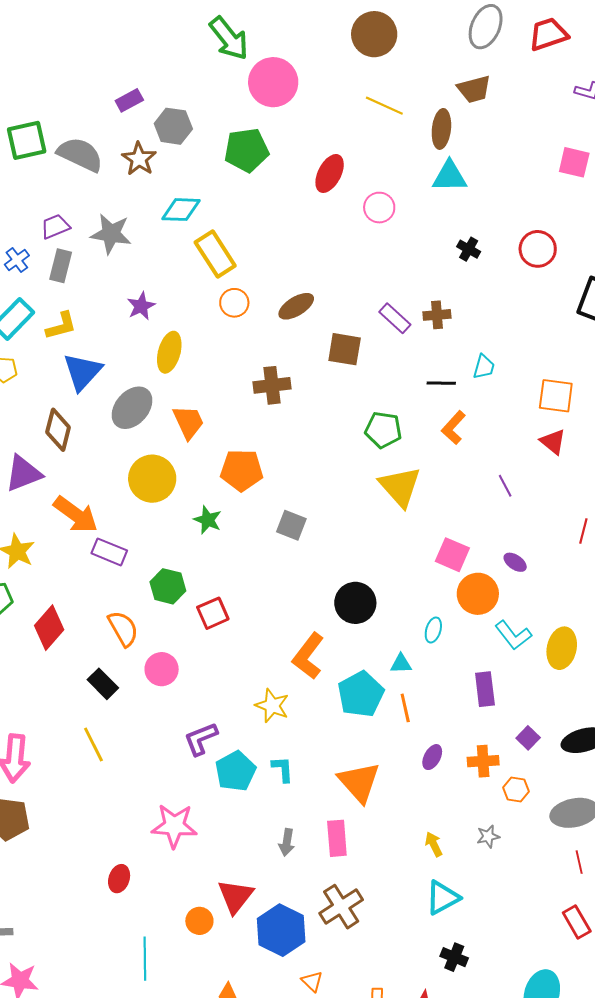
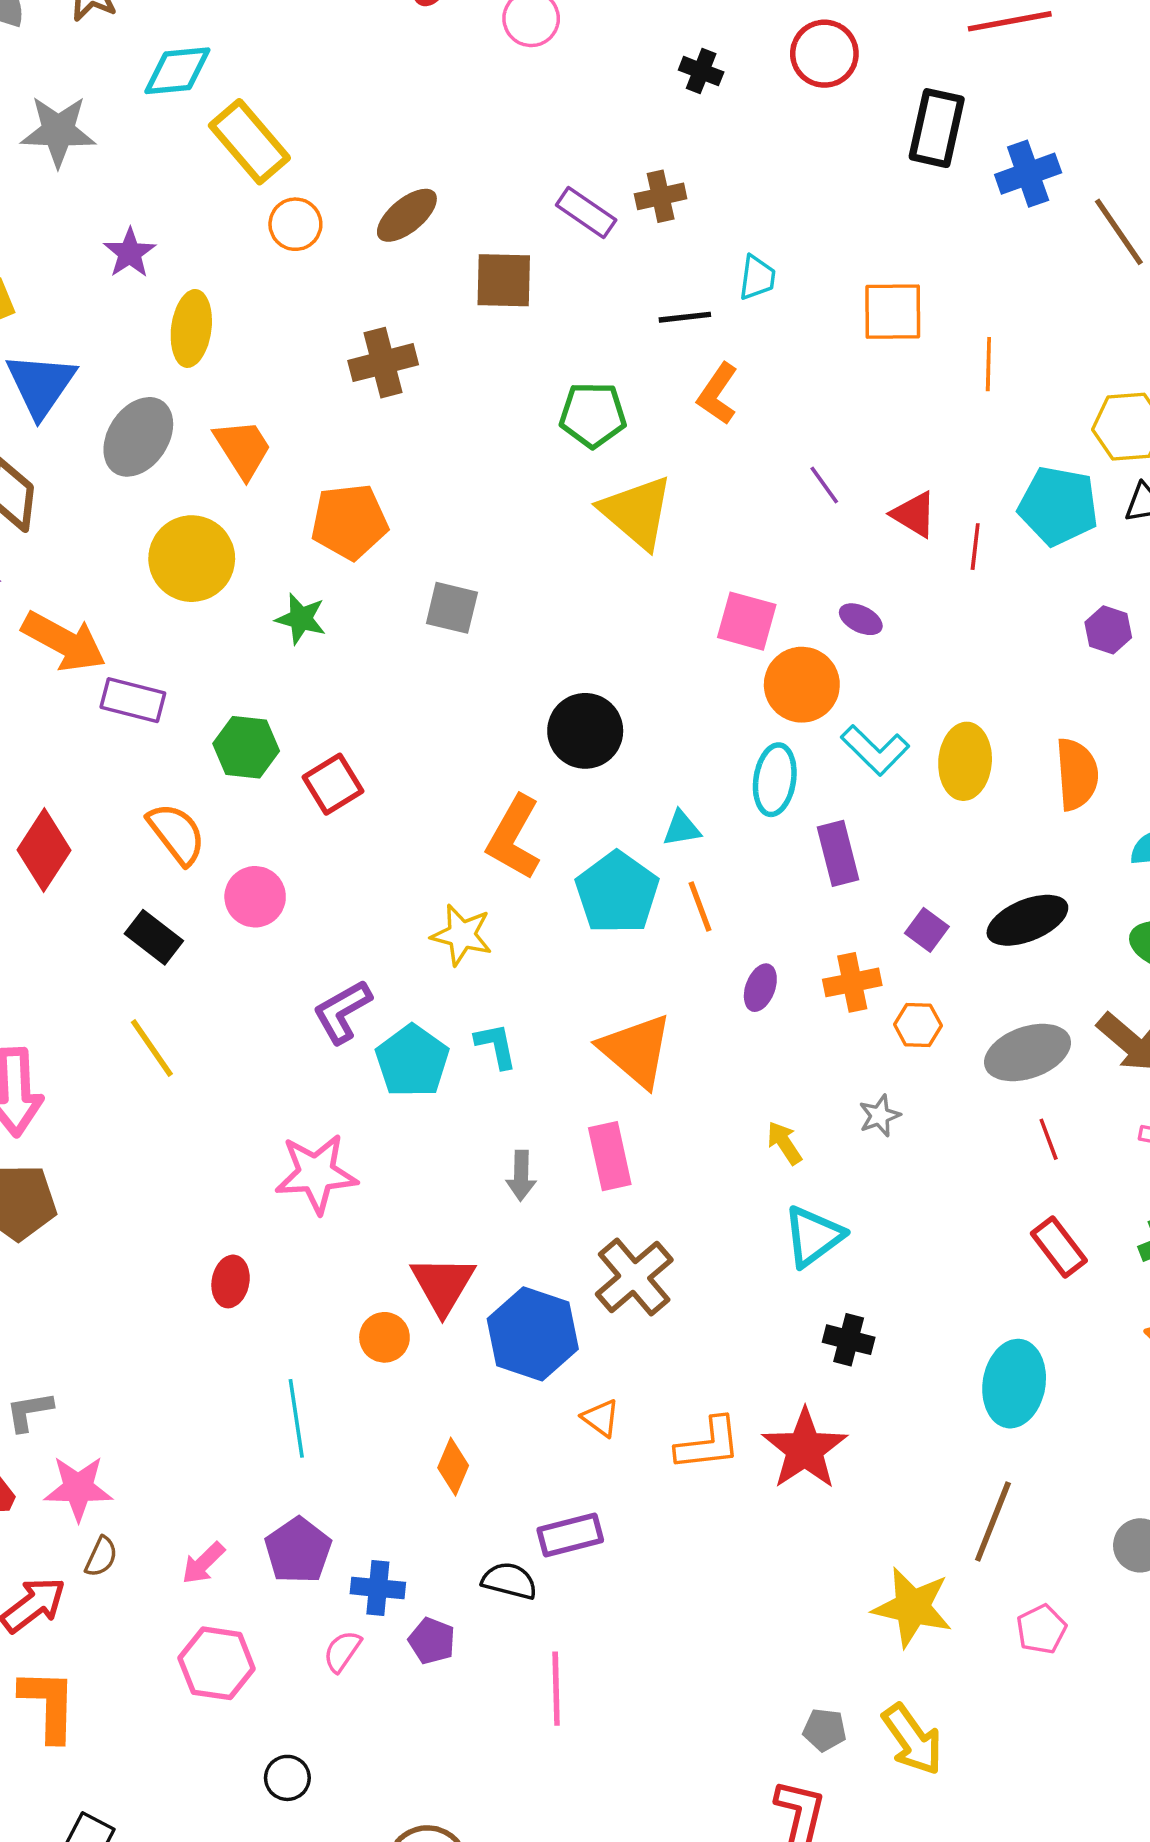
red triangle: (553, 442) -> (914, 514), moved
cyan ellipse: (433, 630) -> (775, 780), moved, size x1.5

